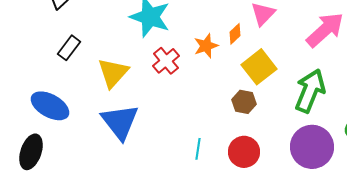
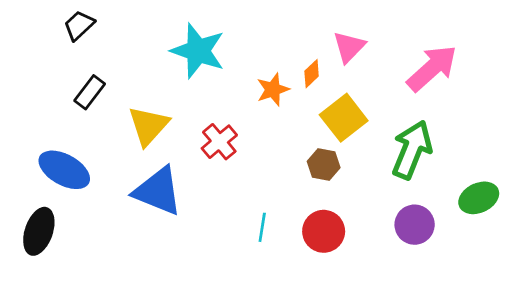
red cross: (166, 61) -> (219, 142), moved
blue triangle: (120, 122) -> (158, 191), turned -30
purple circle: (312, 147) -> (415, 225), size x0.7

